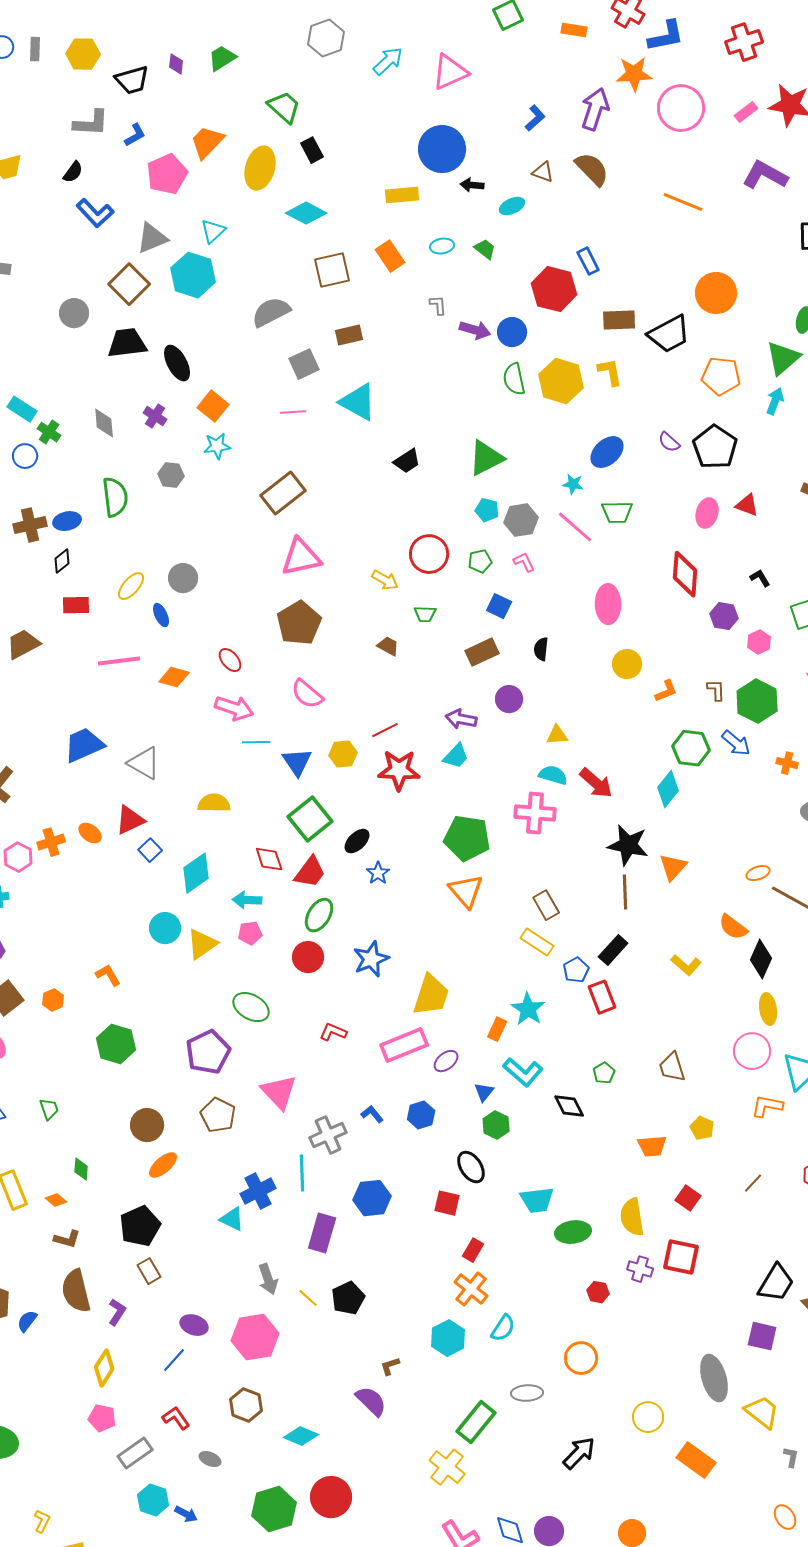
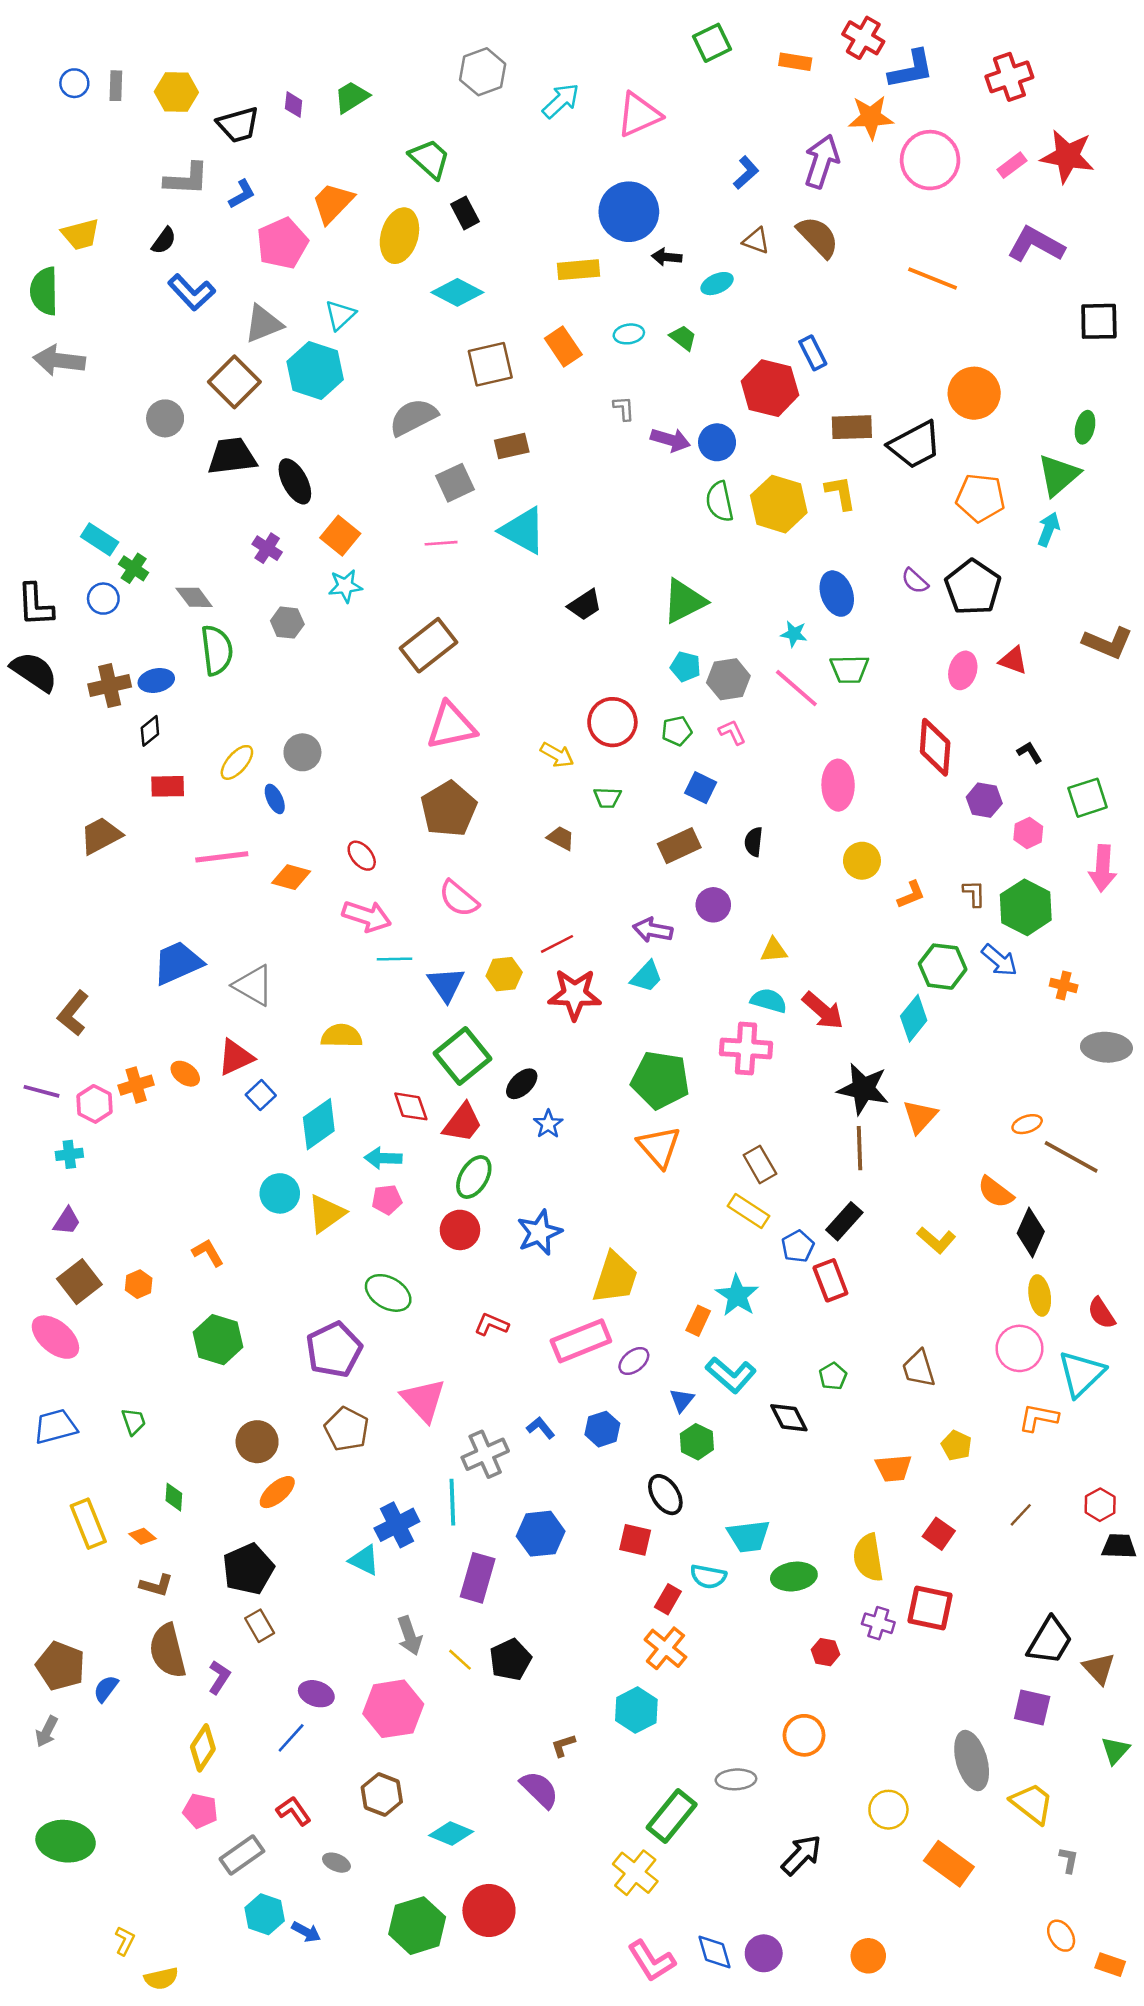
gray diamond: (104, 423) -> (194, 597), moved, turned -32
blue ellipse: (607, 452) -> (837, 594), turned -68
cyan semicircle: (503, 1328) -> (708, 1577), moved, turned 68

